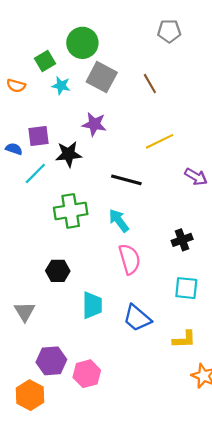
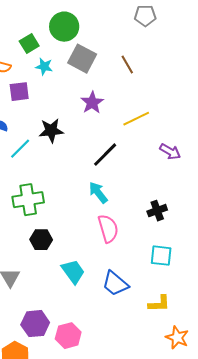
purple star: (94, 124) -> (92, 103), moved, turned 30
purple square: (39, 136) -> (19, 92), moved
black line: (126, 180) -> (105, 155), turned -60
green cross: (71, 211) -> (28, 200), moved
cyan trapezoid: (92, 305) -> (73, 272), turned -36

